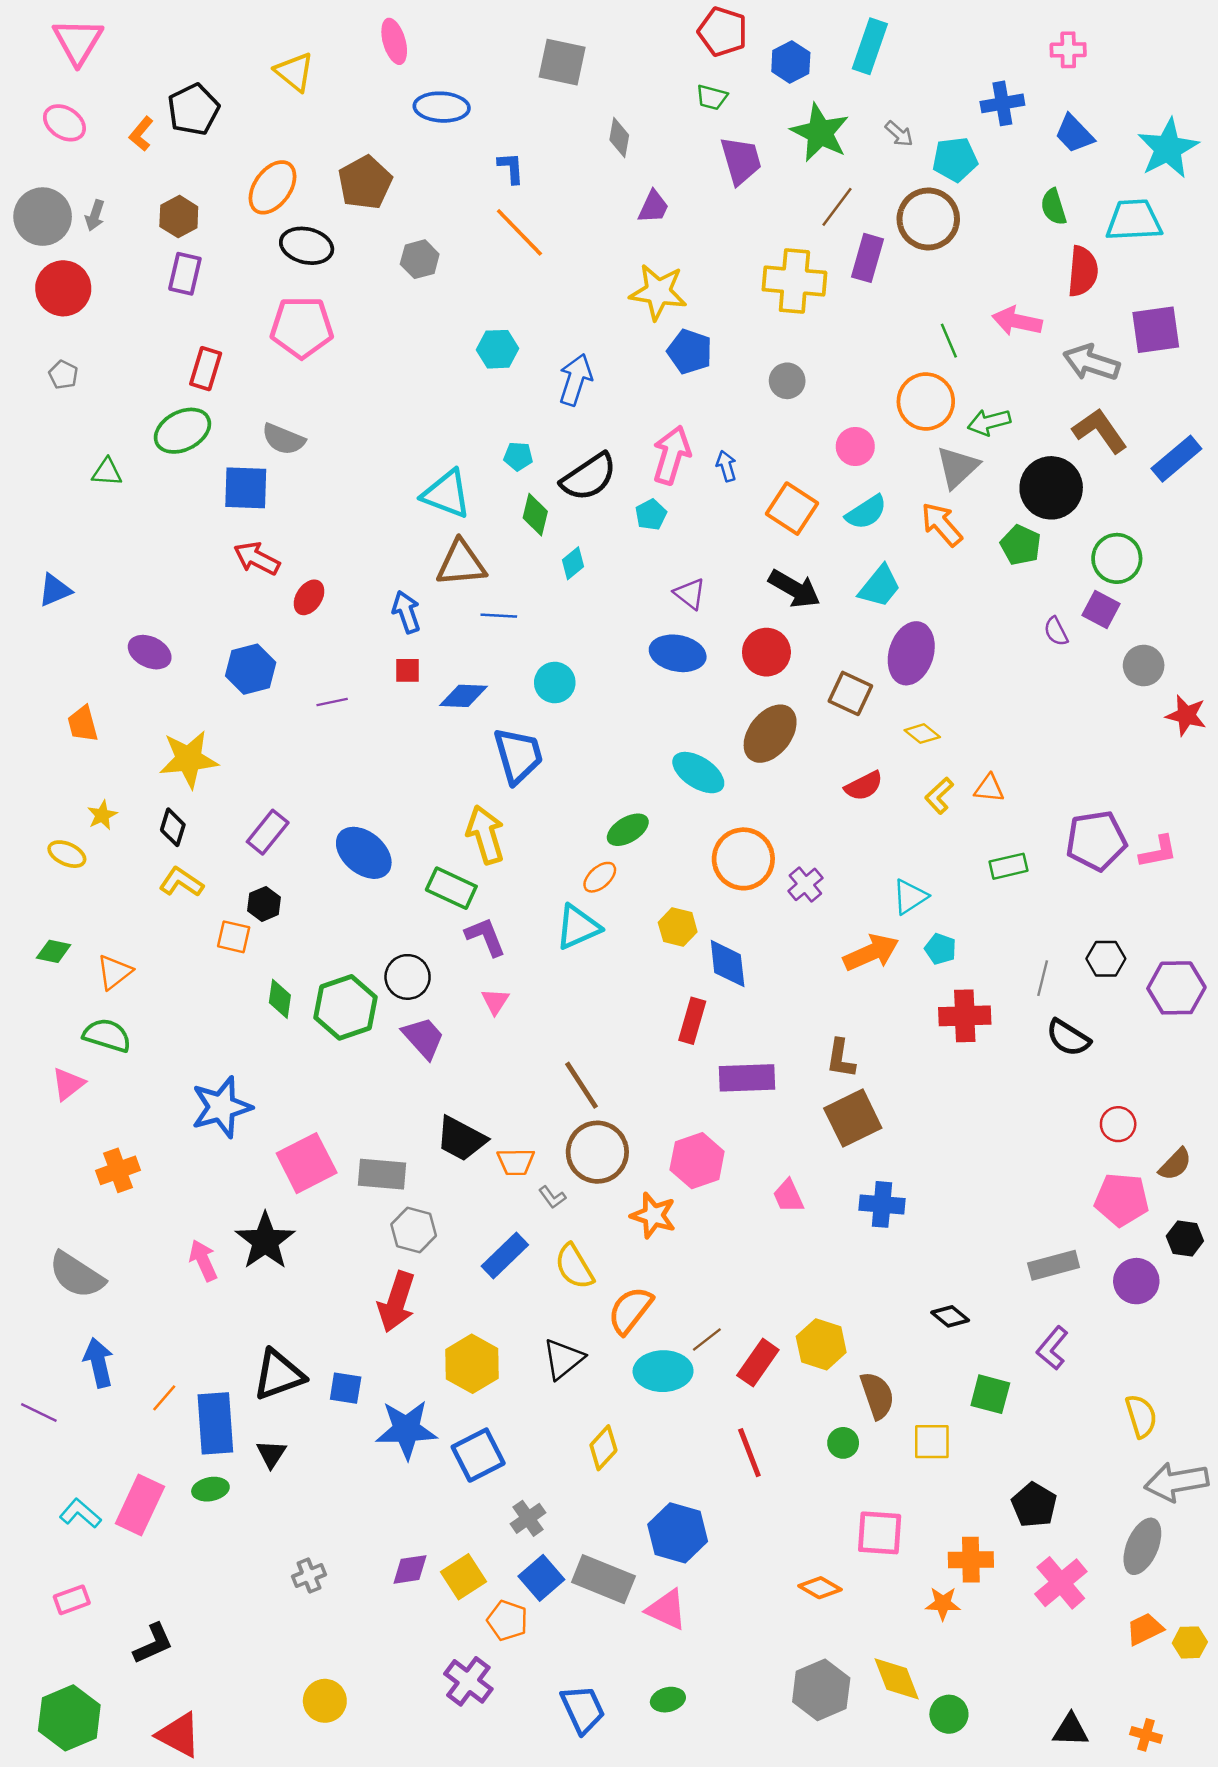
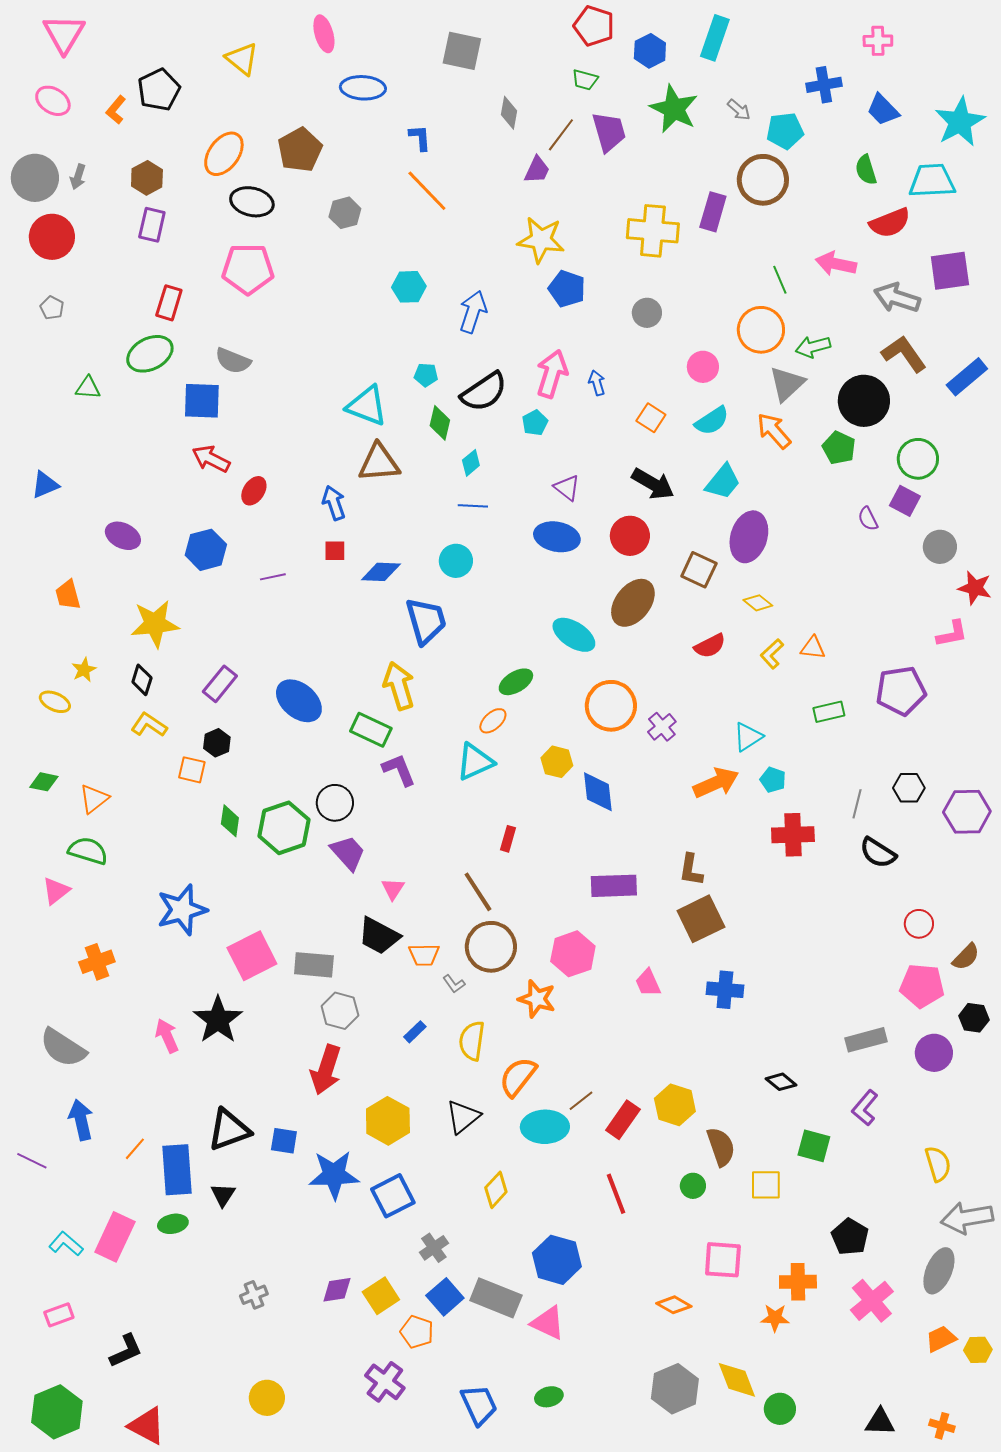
brown line: (837, 207) -> (561, 135), moved
red semicircle: (1083, 271) -> (890, 223), turned 63
orange square: (792, 509) -> (651, 418), size x0.7
blue line: (499, 616) -> (473, 506), moved
pink L-shape: (1158, 852) -> (952, 634), moved
pink triangle: (495, 1001) -> (393, 889), moved
red rectangle: (692, 1021) -> (508, 839), moved, size x0.7
blue rectangle: (505, 1256) -> (415, 1032), size x0.6
yellow semicircle: (574, 1266) -> (472, 1041), turned 39

